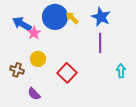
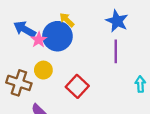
blue circle: (55, 17) -> (57, 36), moved
yellow arrow: (72, 18) -> (67, 20), moved
brown cross: (17, 70) -> (19, 83), size x1.5

